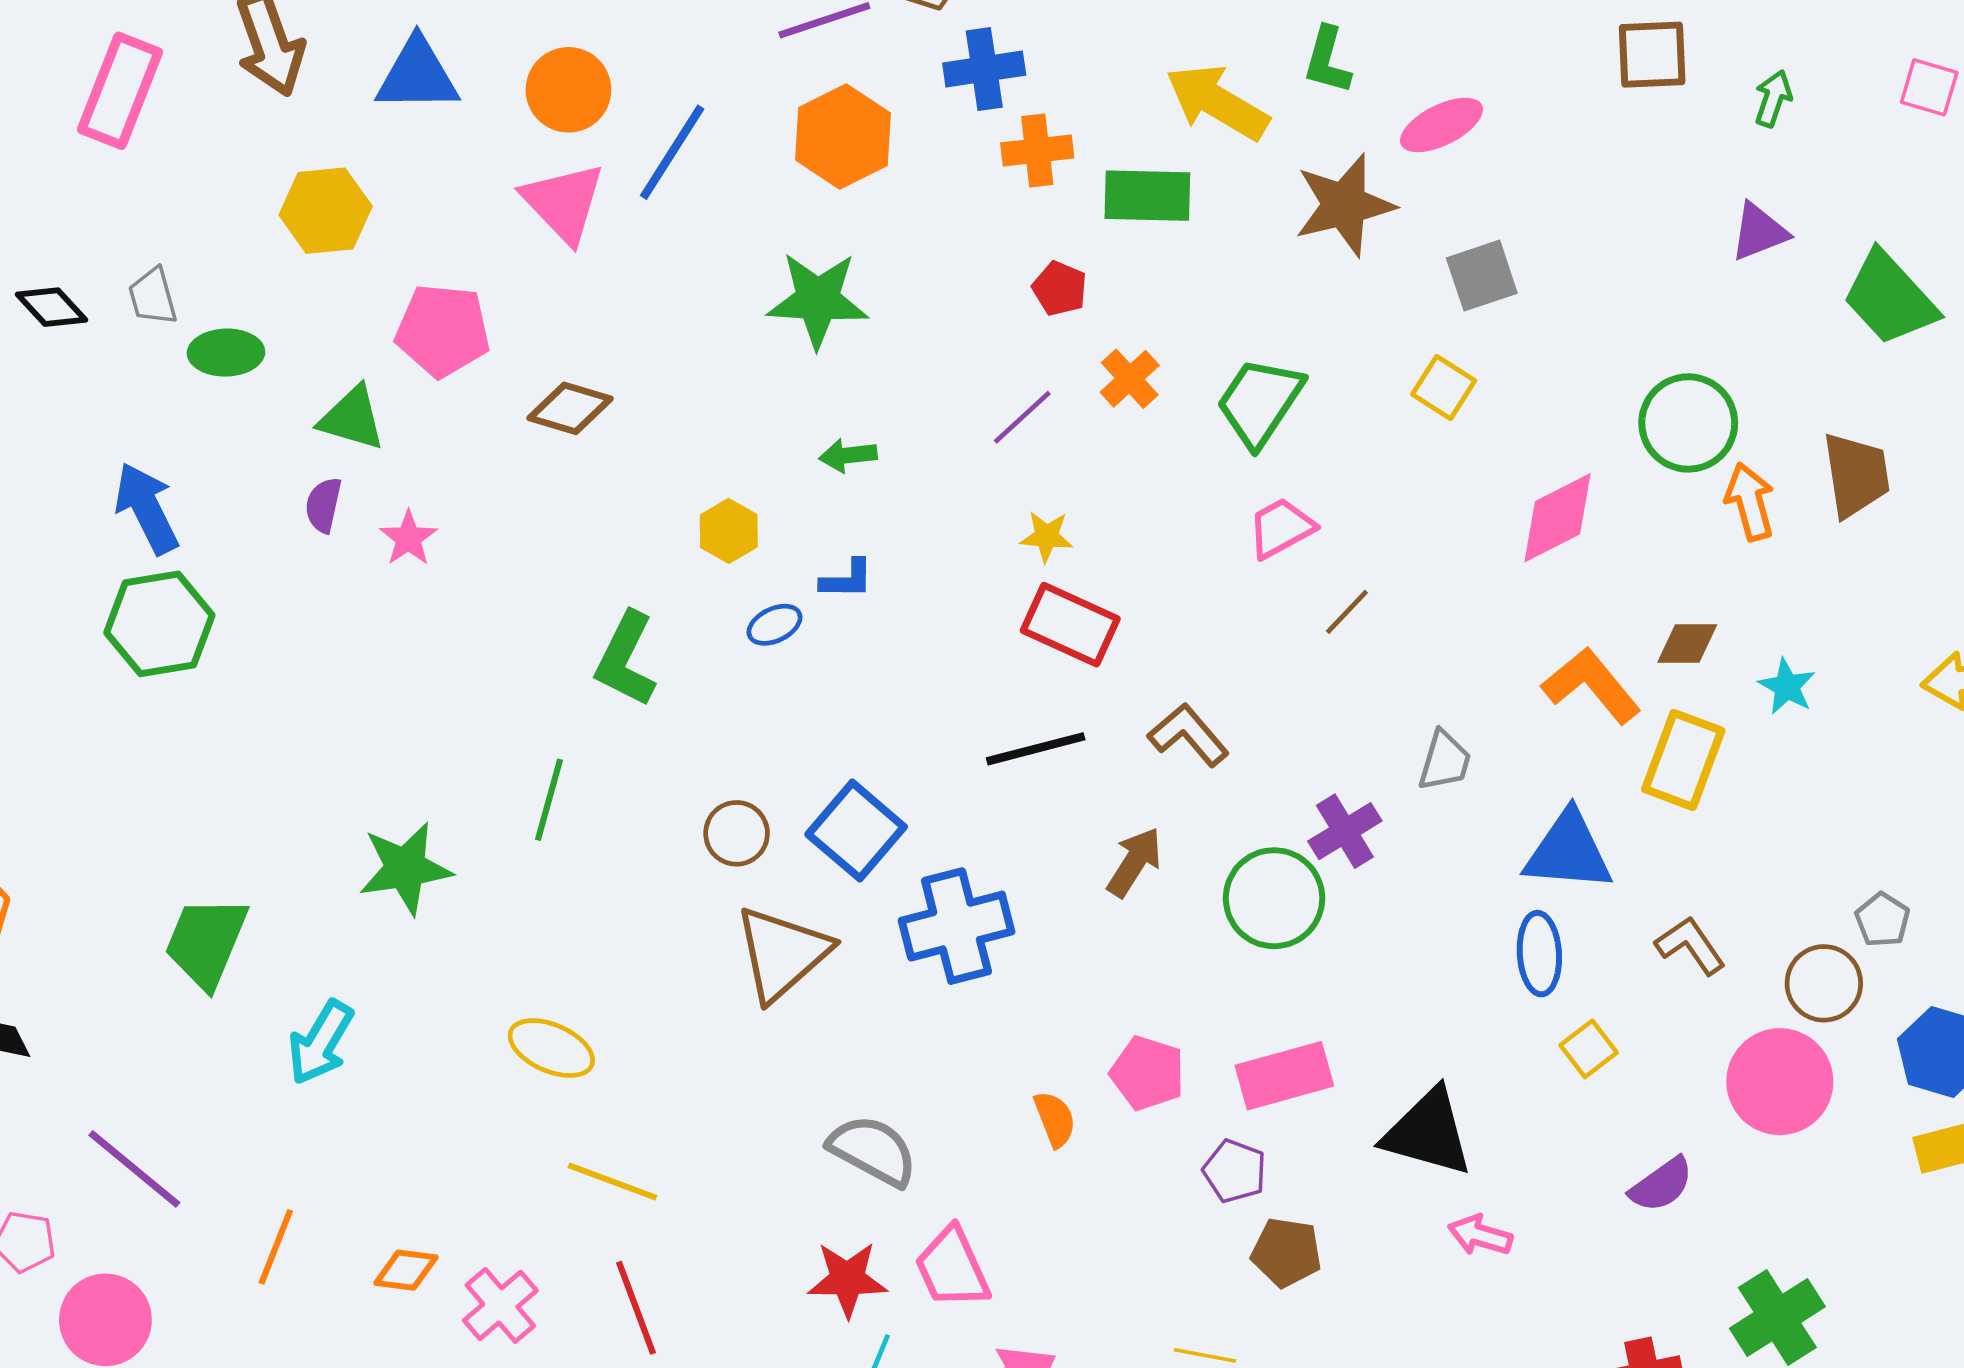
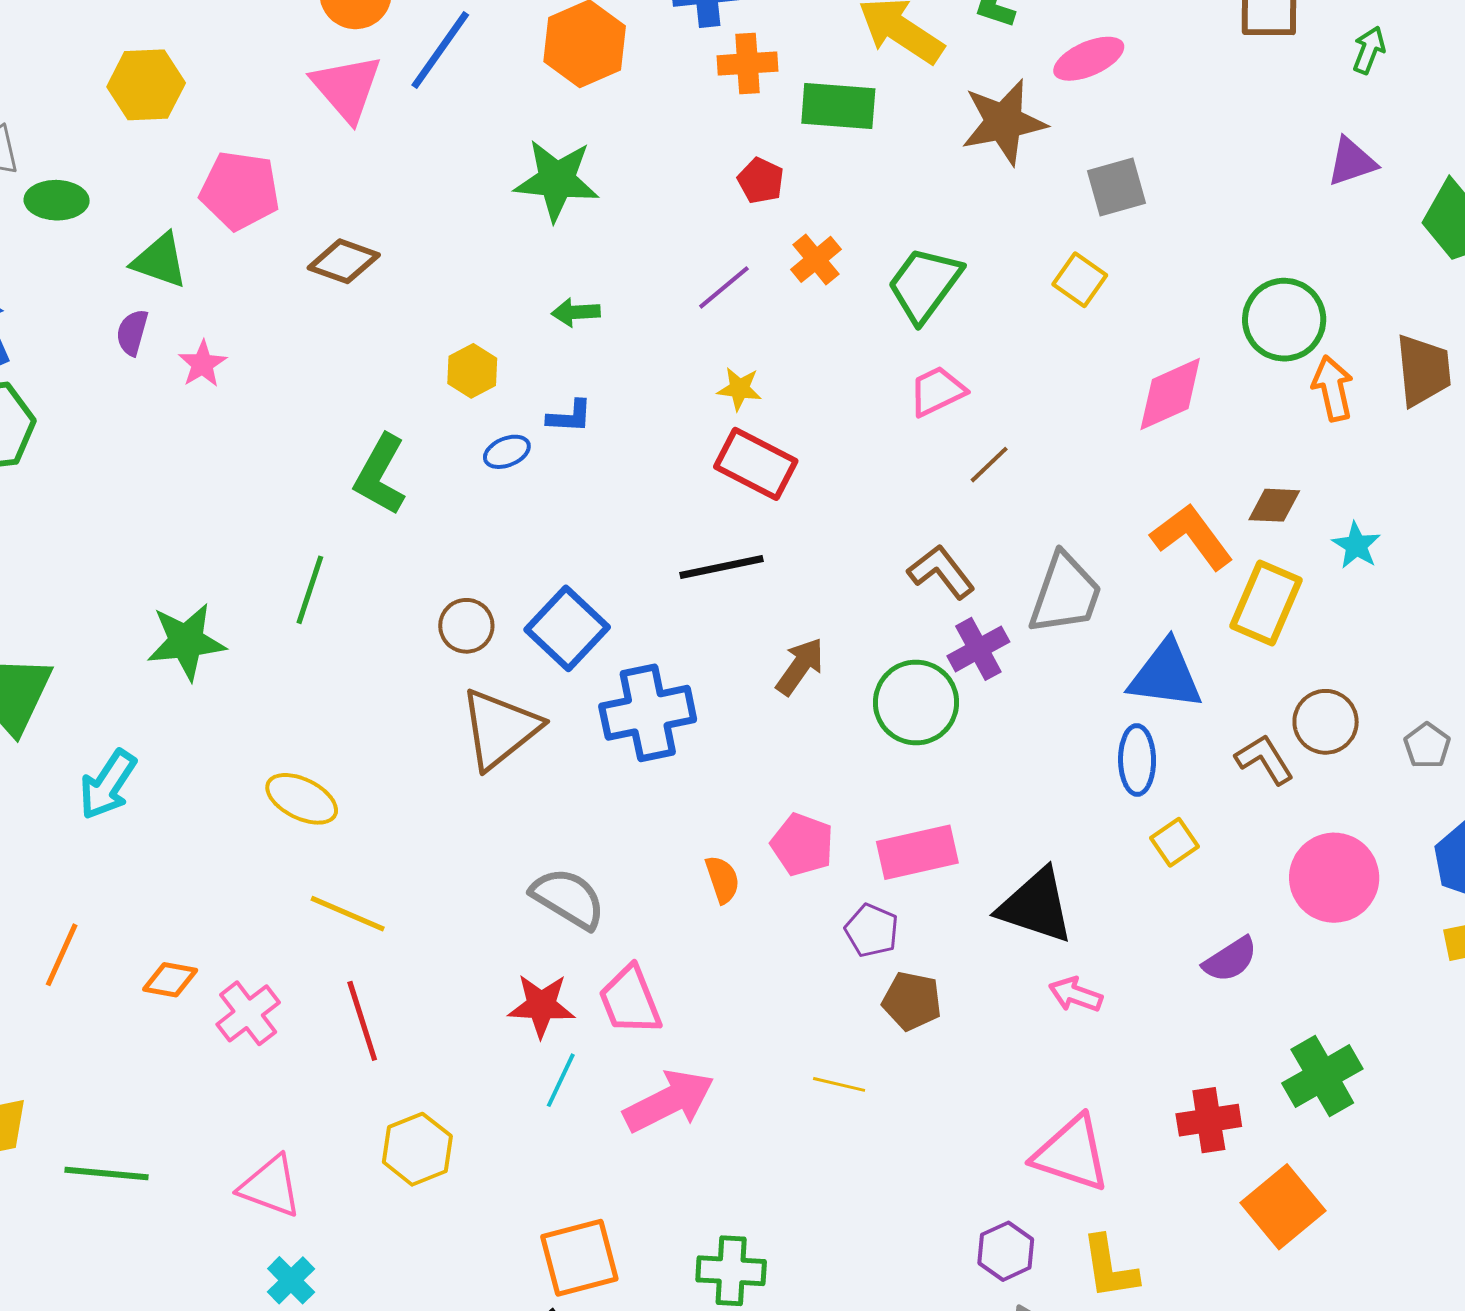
brown L-shape: (1188, 735) -> (941, 572), moved
gray trapezoid: (1445, 761) -> (1065, 594), size x1.6
brown circle: (1824, 983) -> (1326, 722), moved

